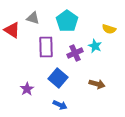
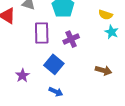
cyan star: (95, 46) -> (112, 32), moved
brown arrow: (97, 84) -> (103, 70), moved

